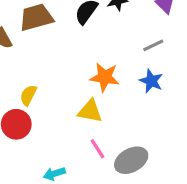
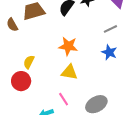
orange star: (105, 77) -> (68, 46), moved
pink line: (98, 149) -> (64, 99), moved

